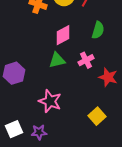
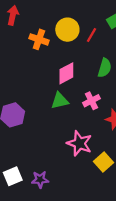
pink star: (50, 101) -> (79, 143), moved

